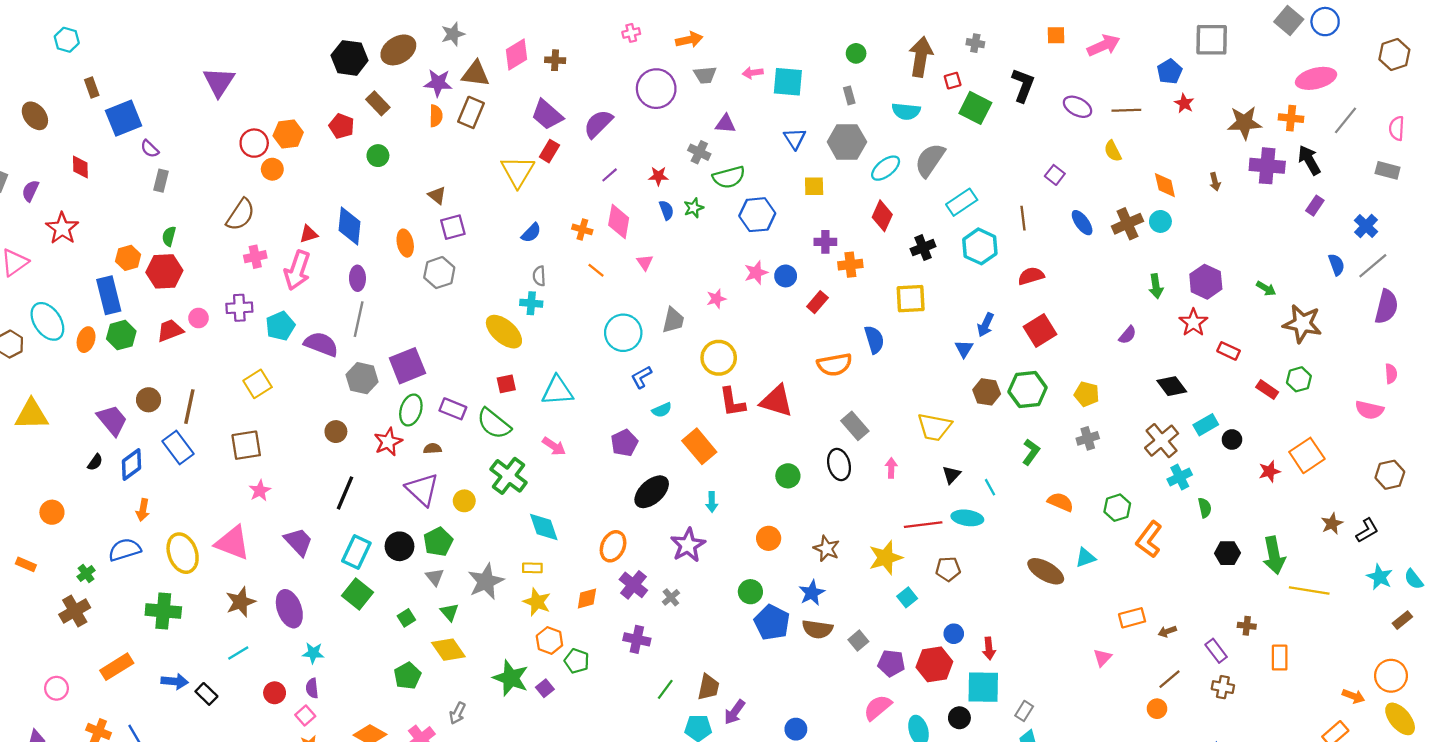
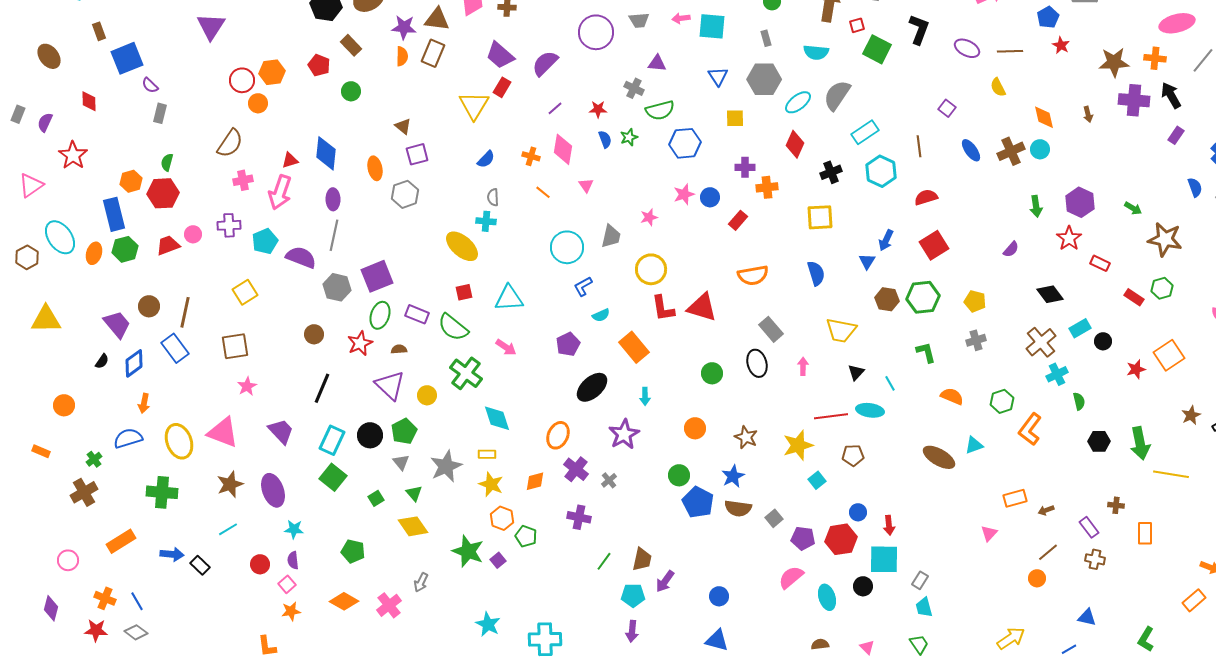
blue semicircle: (874, 340) -> (816, 273), moved
green L-shape: (1031, 452) -> (926, 352), turned -50
green pentagon: (407, 676) -> (353, 551), moved, turned -30

